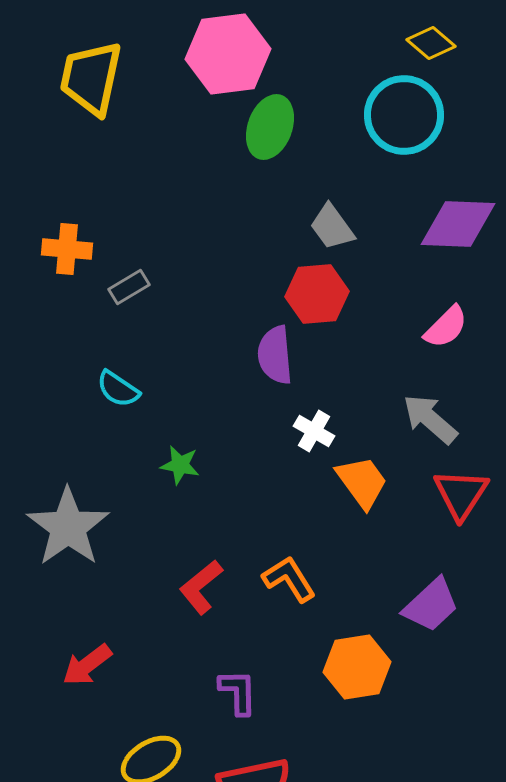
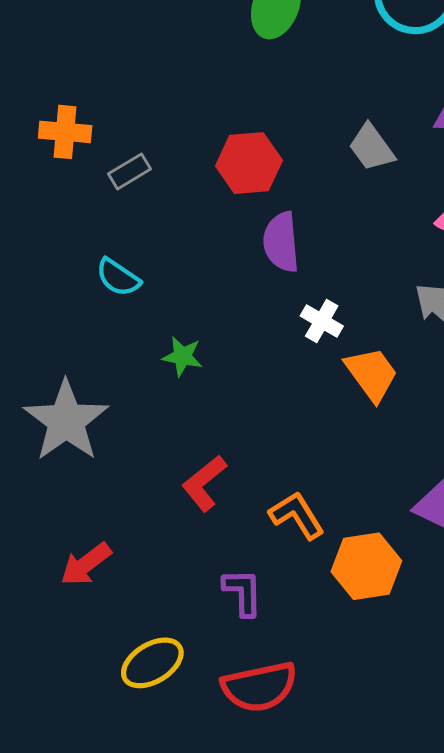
gray trapezoid: (332, 227) -> (372, 147), moved
red hexagon: (317, 294) -> (249, 163), moved
orange L-shape: (289, 579) -> (297, 515), moved

